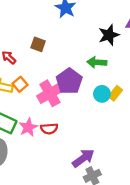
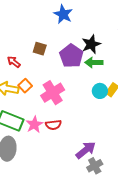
black star: (109, 35) -> (91, 44), moved
purple pentagon: (69, 81) -> (71, 56), moved

